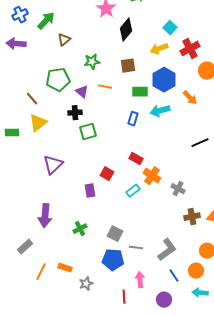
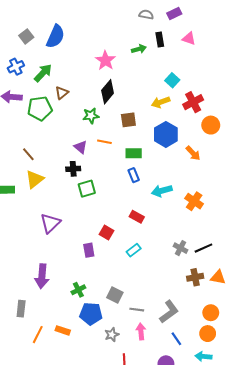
black diamond: (126, 30) -> (108, 92), moved
green pentagon: (58, 80) -> (40, 108), moved
green rectangle: (140, 92) -> (134, 153), moved
cyan arrow: (160, 111) -> (162, 191), moved
blue rectangle: (133, 119) -> (134, 175), turned -40
black line: (200, 143) -> (203, 248), moved
orange cross: (152, 176) -> (194, 201), moved
gray rectangle: (25, 247) -> (21, 309), turned -42
blue pentagon: (113, 260) -> (91, 314), moved
orange circle: (196, 271) -> (208, 334), moved
pink arrow: (140, 280) -> (141, 331), moved
gray star: (86, 284) -> (112, 335), moved

